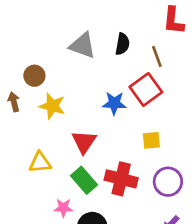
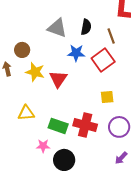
blue star: (114, 103) -> (76, 53), moved
red triangle: (84, 142) -> (58, 79), moved
green rectangle: (84, 180) -> (58, 126), turned -30

